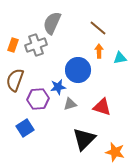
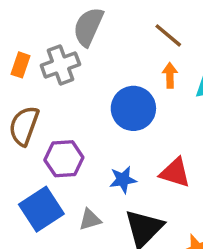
blue star: (58, 87) -> (123, 180), moved
gray triangle: (70, 104) -> (90, 220), moved
blue square: (25, 128) -> (41, 209), size x1.4

